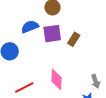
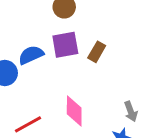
blue semicircle: (30, 27) -> (31, 55), moved

